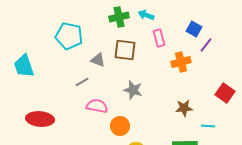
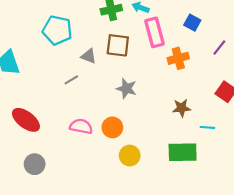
pink rectangle: (159, 38) -> (155, 32), size x1.5
purple line: (206, 45) -> (219, 47), moved
pink semicircle: (97, 106) -> (81, 126), moved
red ellipse: (40, 119) -> (26, 120), turned 32

